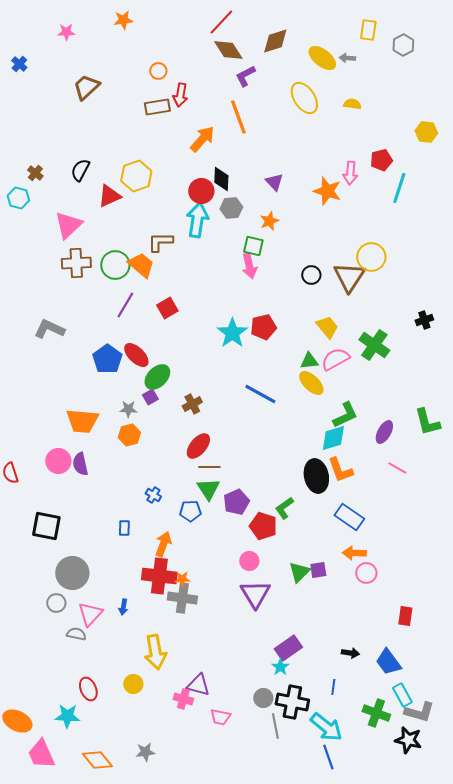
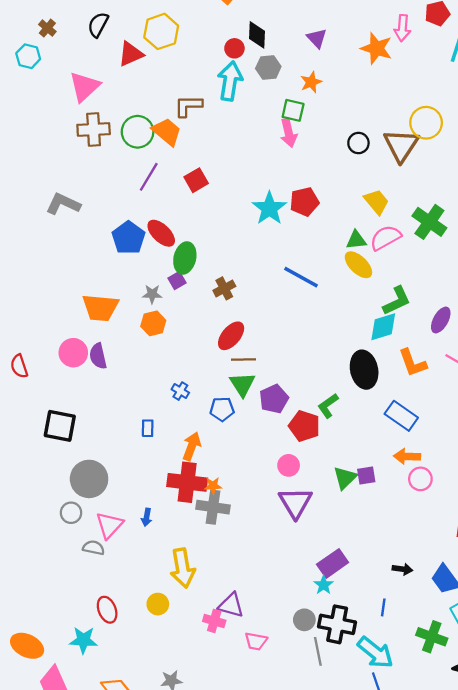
red circle: (201, 191) -> (234, 48), size x0.7
green ellipse: (157, 377) -> (185, 258), turned -32
orange L-shape: (340, 470) -> (413, 363), moved

